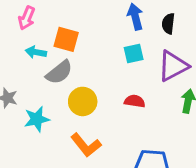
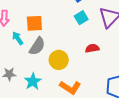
cyan arrow: (36, 52) -> (18, 38), turned 64

